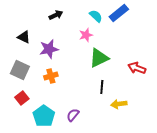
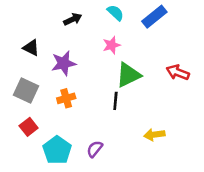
cyan semicircle: (96, 16) -> (115, 13), moved
red arrow: (137, 68) -> (178, 72), moved
black line: (102, 87) -> (115, 101), moved

